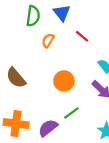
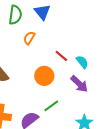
red line: (82, 36) -> (61, 56), moved

